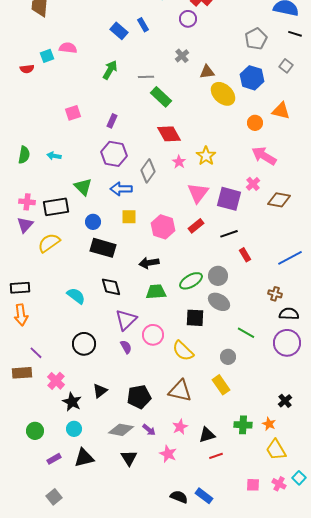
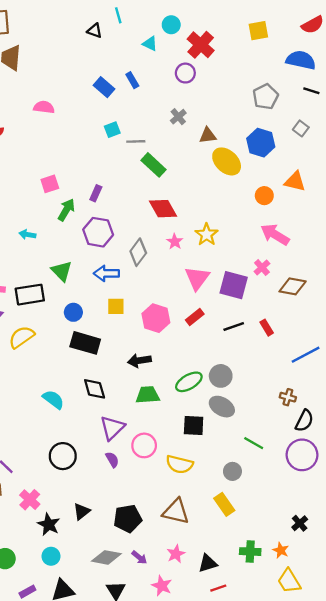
cyan square: (47, 56) -> (112, 130), moved
green arrow: (110, 70) -> (66, 210), moved
red rectangle: (245, 255) -> (267, 328), moved
black semicircle: (289, 314) -> (304, 421), turned 114
yellow semicircle: (183, 351) -> (179, 464), turned -30

